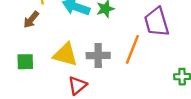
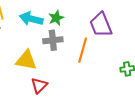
gray cross: (98, 56) -> (53, 40), moved

